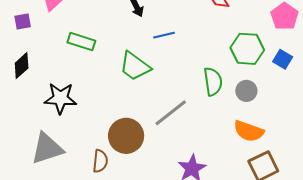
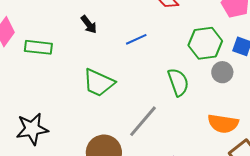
blue line: (164, 35) -> (136, 39), moved
green rectangle: (81, 42) -> (38, 47), moved
gray circle: (246, 91) -> (222, 72), moved

